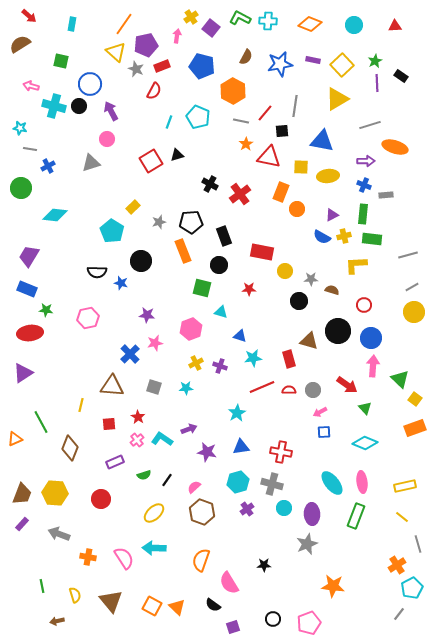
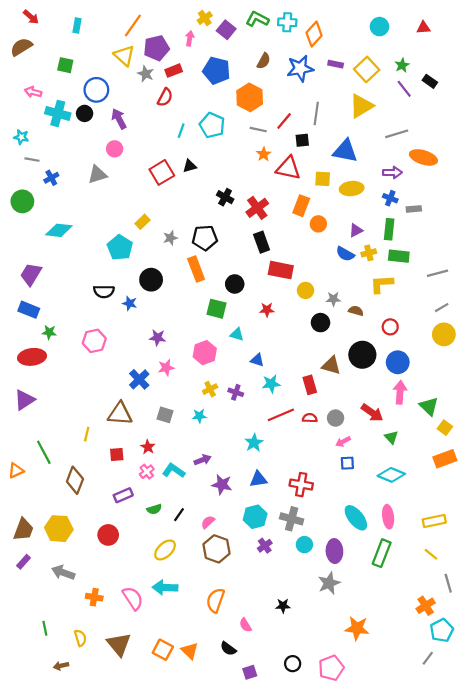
orange diamond: (310, 24) -> (314, 34), moved, turned -70
purple line: (377, 83) -> (404, 89), turned -36
black rectangle: (224, 236) -> (262, 242), moved
pink semicircle: (229, 583) -> (245, 625), size x0.6

